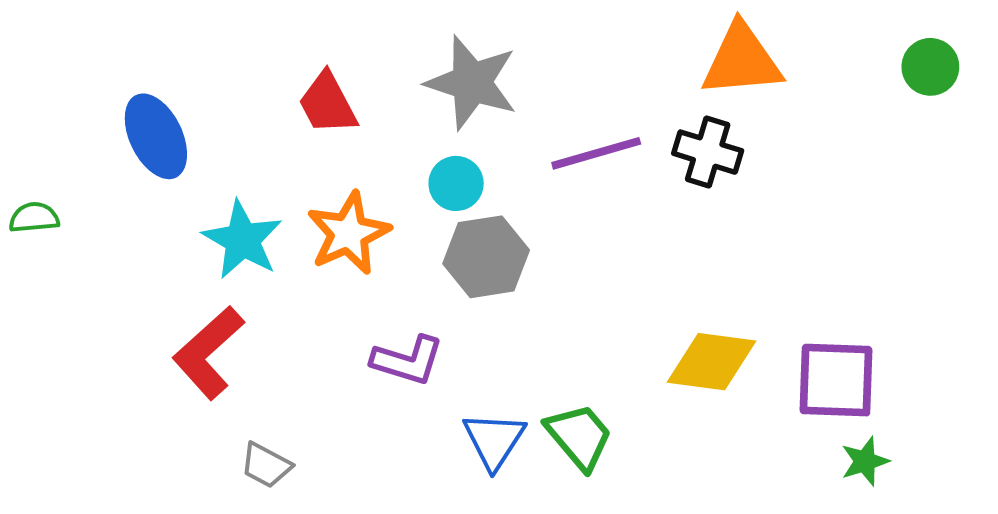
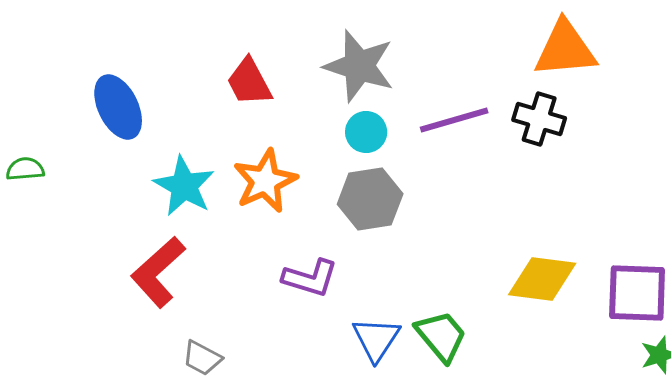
cyan circle: (456, 183) -> (366, 132), moved

